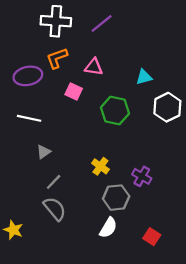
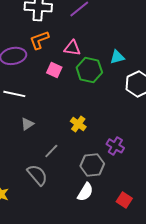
green hexagon: (115, 111) -> (89, 70), moved
yellow cross: (100, 166) -> (78, 124), moved
gray line: (54, 182) -> (51, 151), moved

